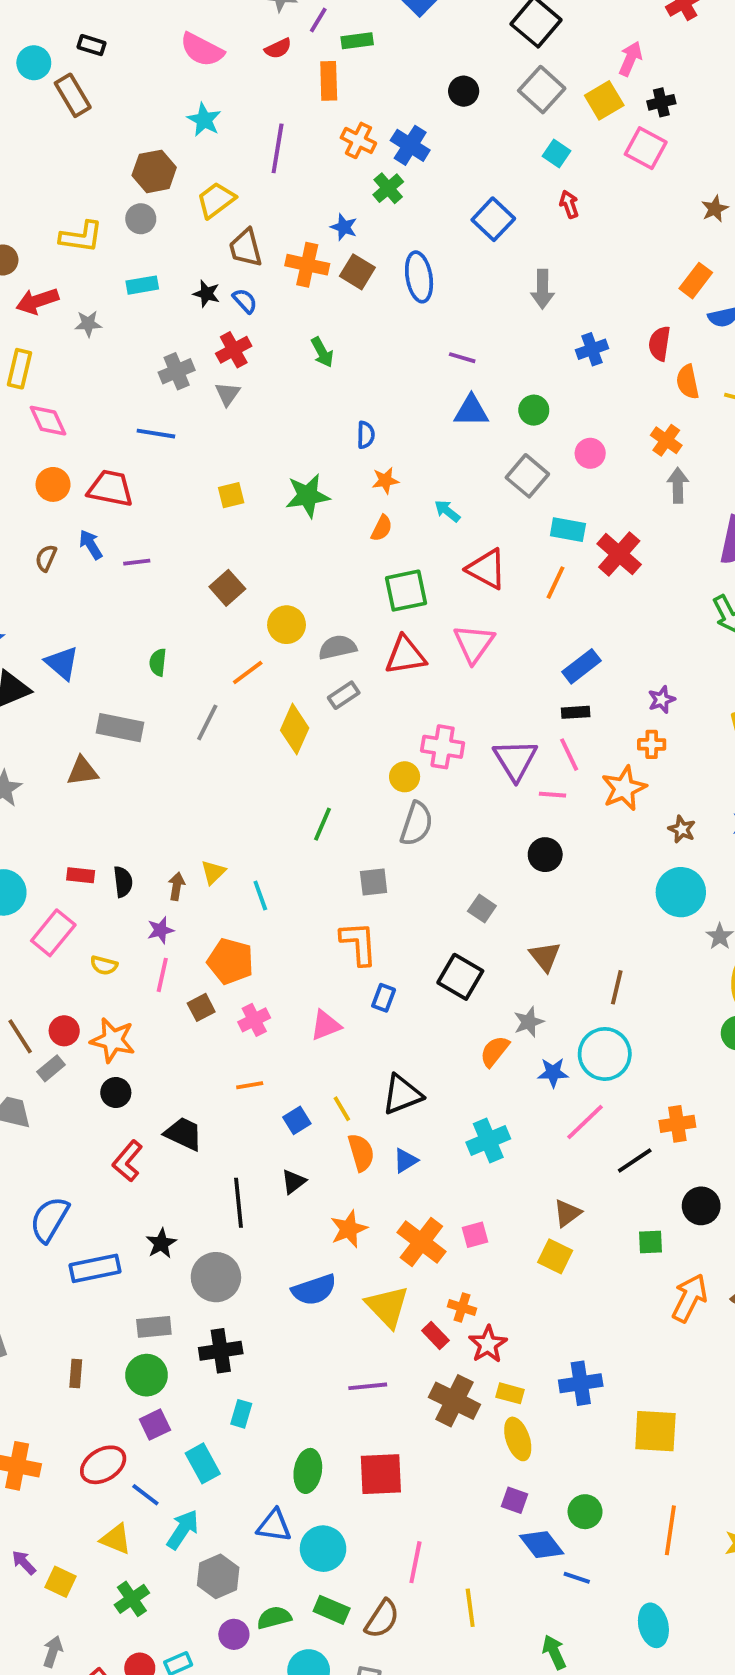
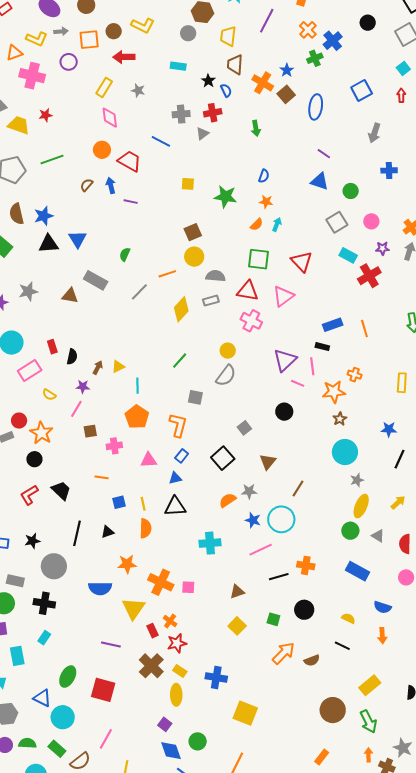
yellow trapezoid: (216, 200) -> (228, 36), turned -65
yellow L-shape: (81, 237) -> (143, 25), moved
gray star: (88, 324) -> (138, 90), moved
cyan arrow: (447, 511) -> (277, 224), moved, turned 56
orange line: (555, 583) -> (364, 329), moved, turned -60
brown square: (227, 588) -> (193, 232), moved
purple star: (662, 700) -> (382, 248), moved
pink cross: (443, 747) -> (251, 321), moved
brown star: (682, 829) -> (340, 419), moved
red rectangle: (81, 875) -> (52, 347), turned 48
orange pentagon: (230, 961) -> (137, 417), moved
blue triangle: (406, 1160) -> (175, 478), moved
orange cross: (421, 1242) -> (161, 582), turned -30
yellow square: (555, 1256) -> (237, 626), moved

